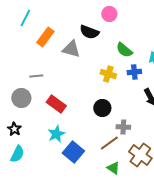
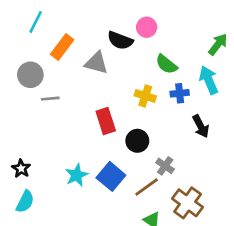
pink circle: (109, 14) -> (147, 27), moved
gray circle: (21, 98) -> (30, 75), moved
red rectangle: (56, 104) -> (106, 121), moved, turned 36
gray cross: (123, 127) -> (165, 166), turned 32
blue square: (73, 152) -> (111, 176), moved

